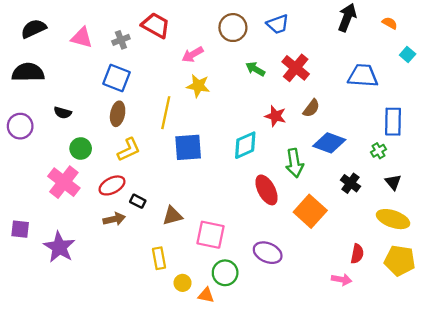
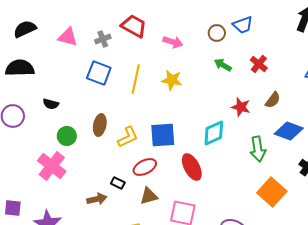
brown circle: (233, 28) -> (217, 33), moved, size x0.7
pink arrow: (193, 54) -> (173, 42), moved, turned -132
red cross: (296, 68) -> (259, 64), size x0.7
yellow line: (166, 113) -> (136, 79), moved
brown ellipse: (118, 114) -> (100, 125), moved
yellow L-shape: (129, 150) -> (128, 137), moved
red ellipse: (112, 185) -> (145, 167), moved
red ellipse: (267, 190) -> (192, 167), moved

